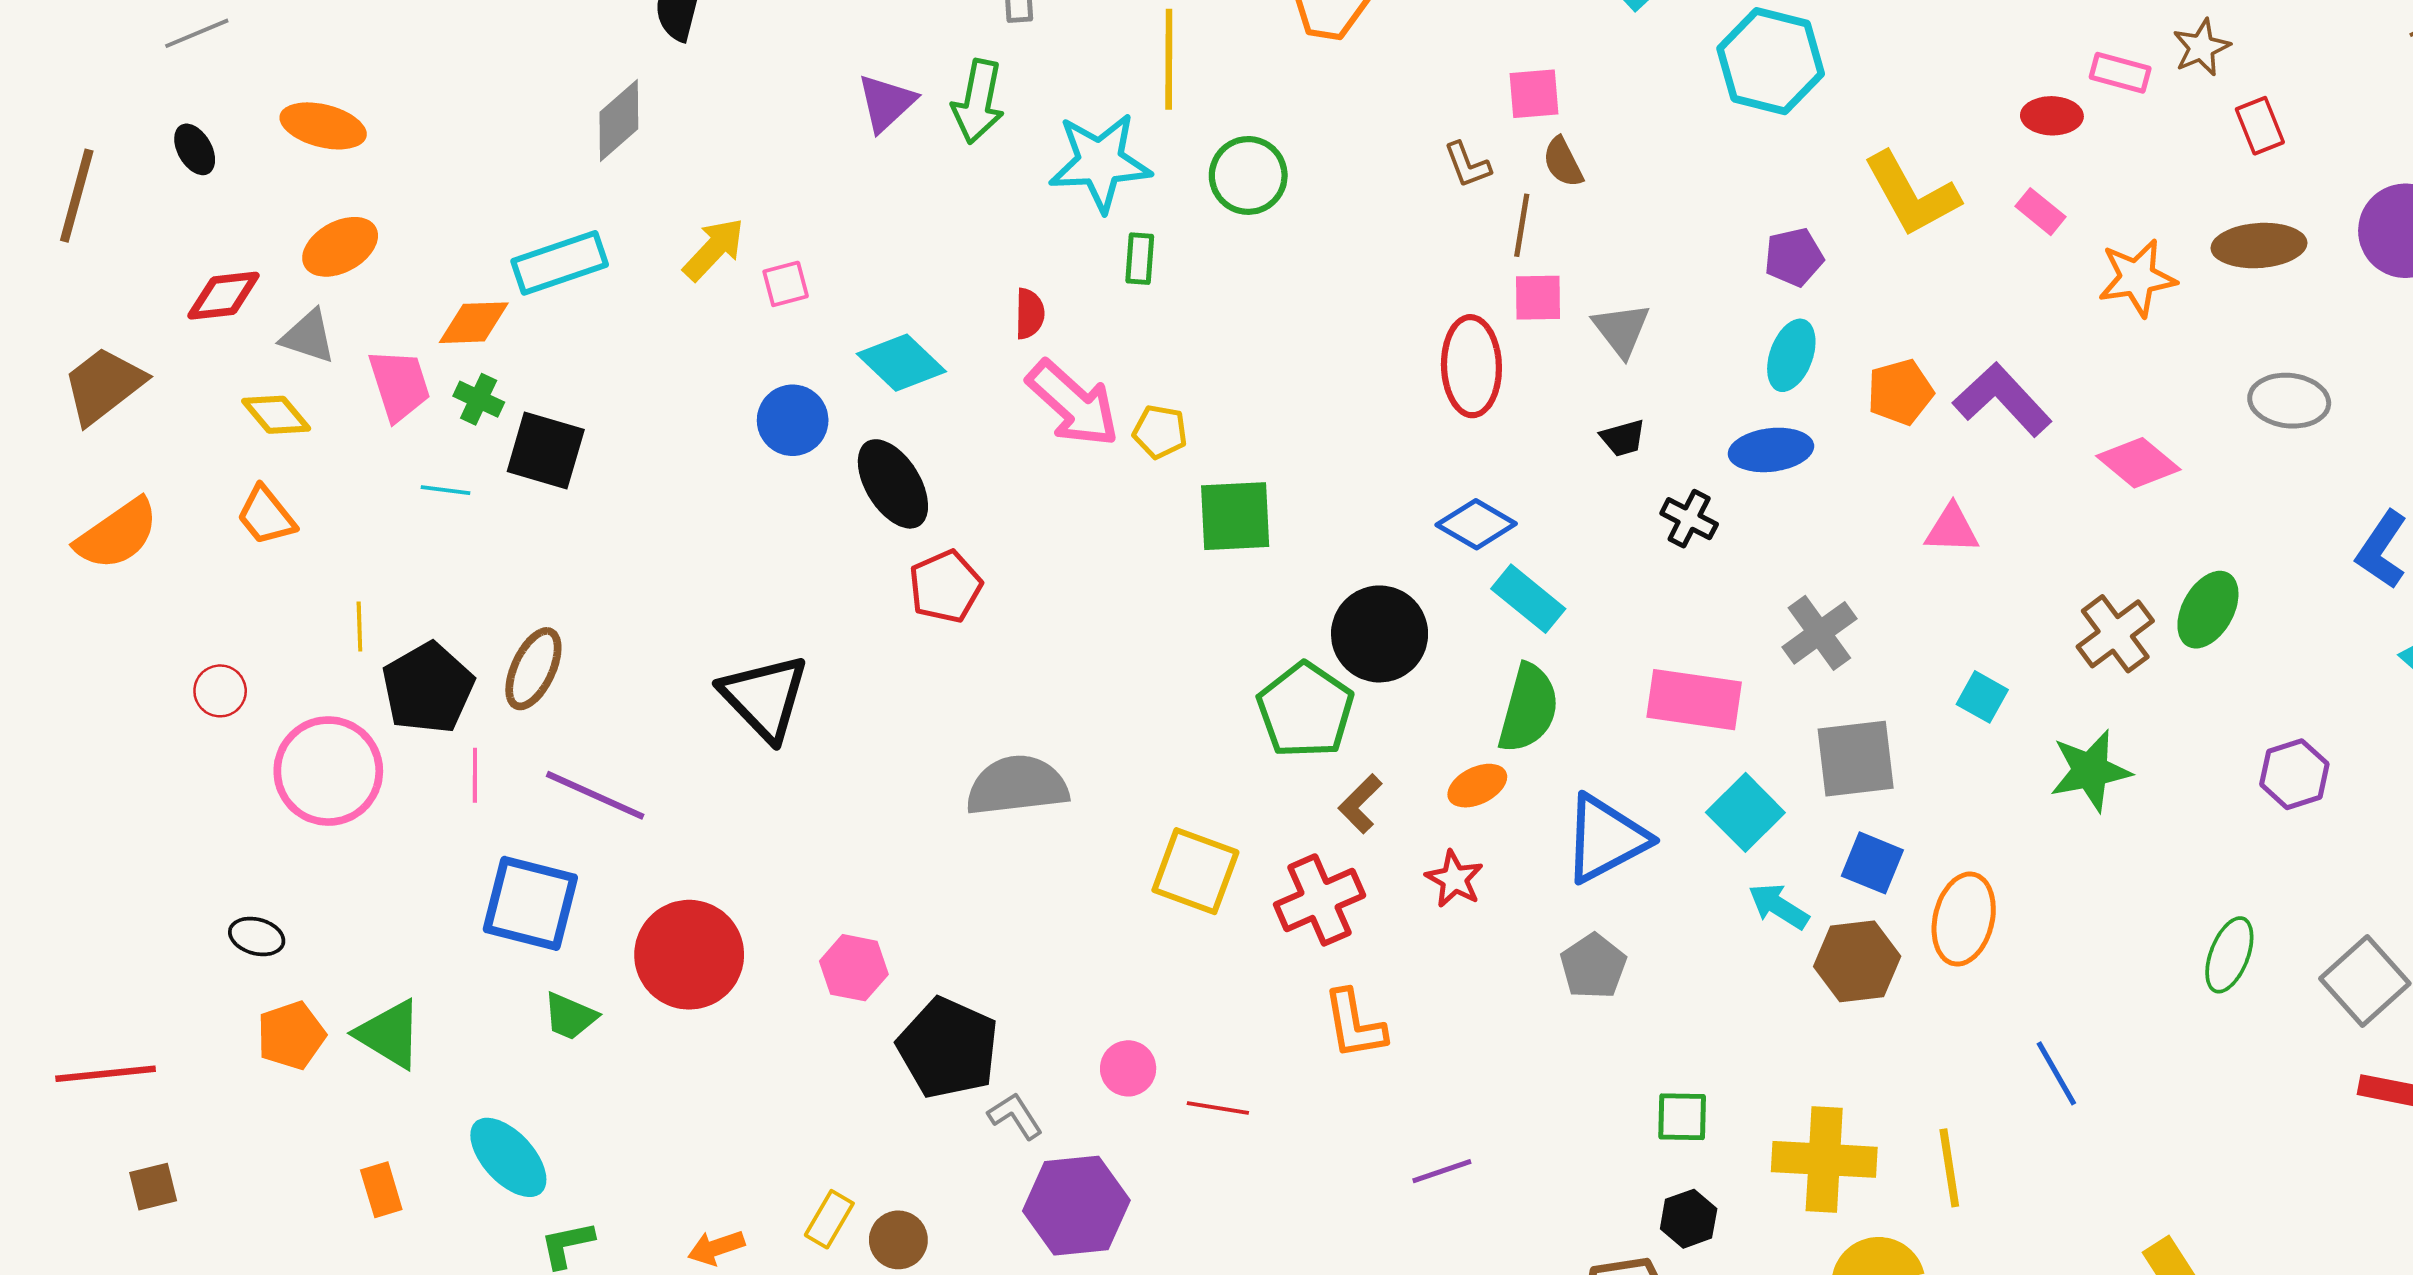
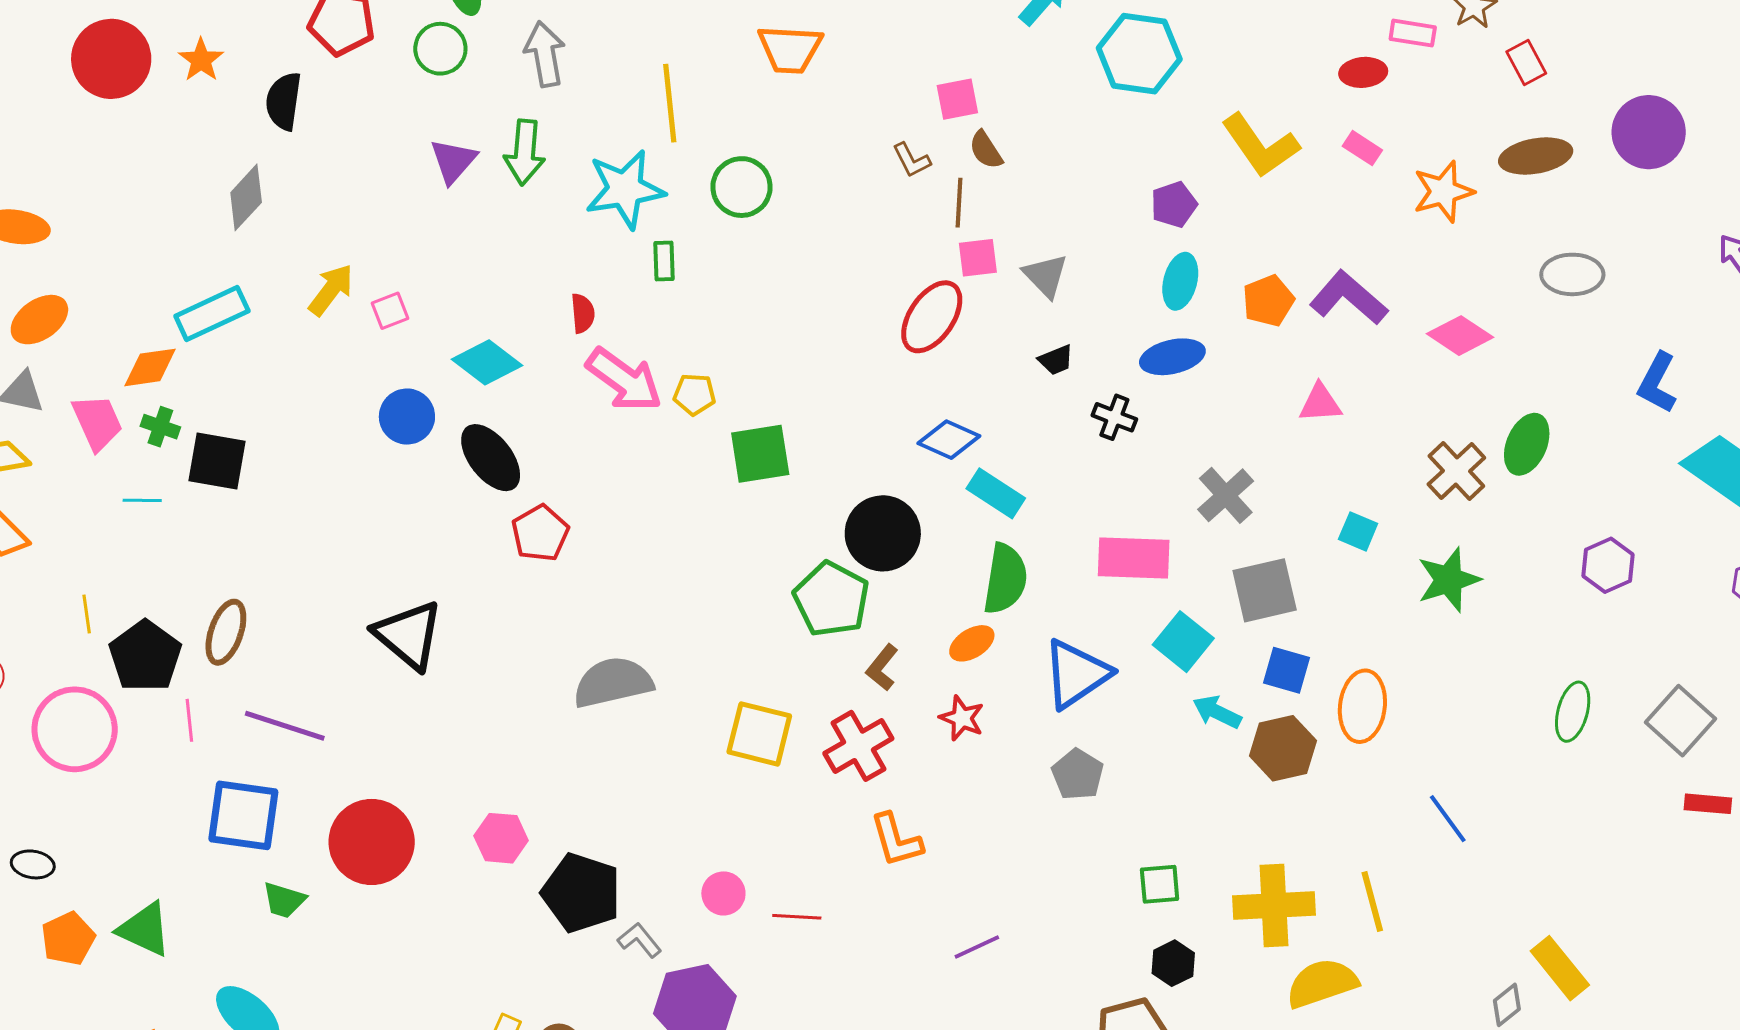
red ellipse: (1471, 366) -> (932, 317), turned 42

